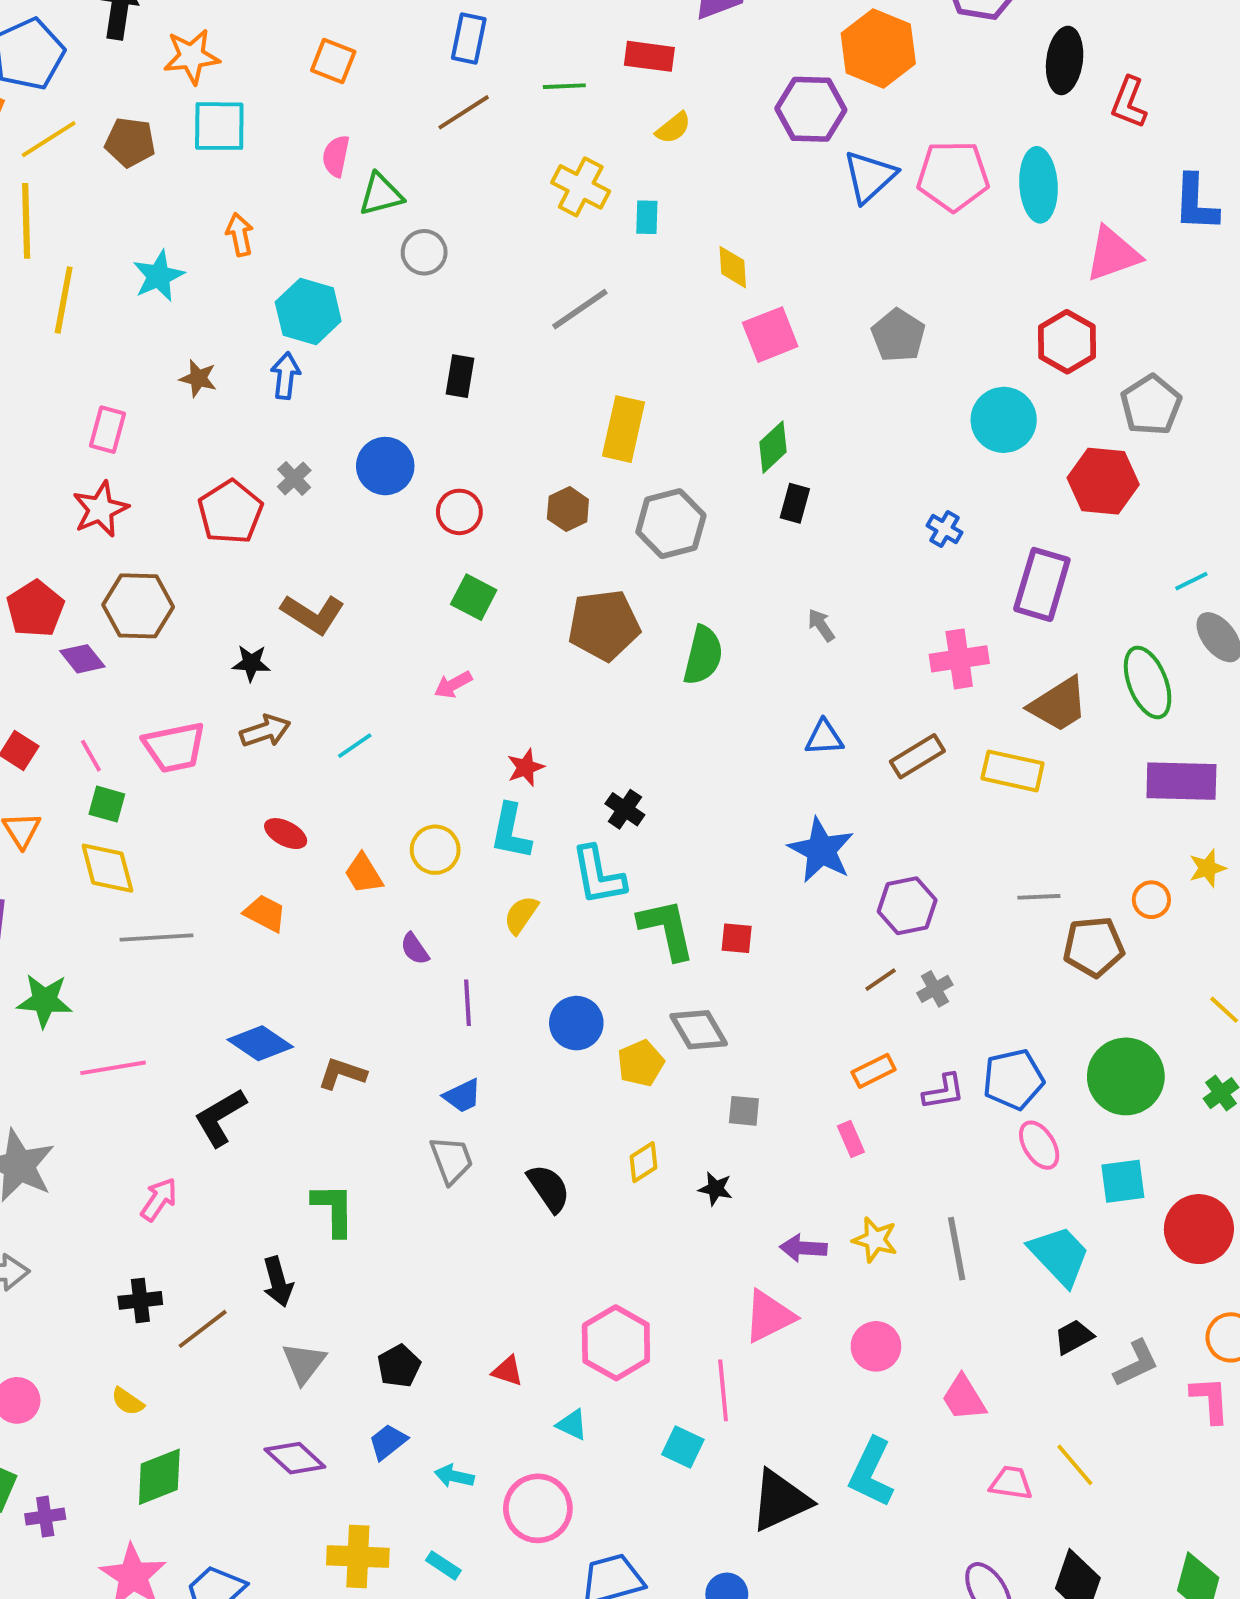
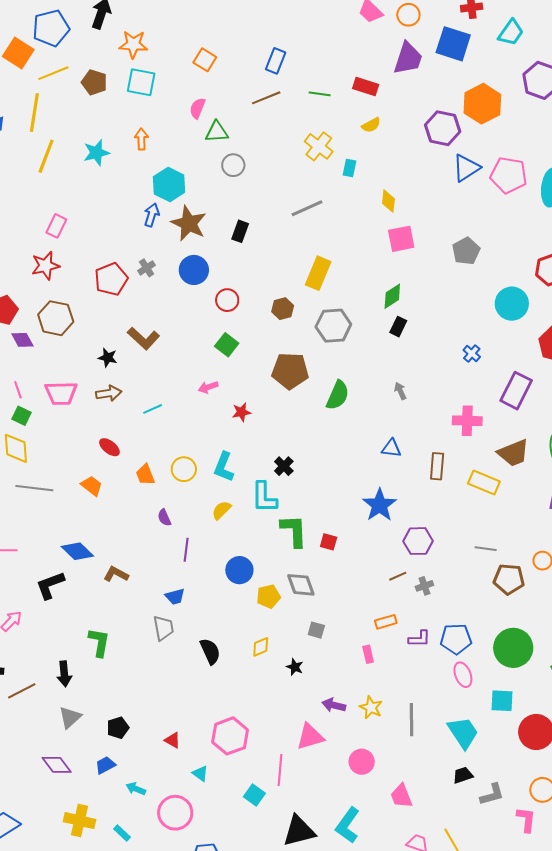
brown star: (198, 378) -> (189, 223), moved, size x1.8
brown rectangle: (917, 756) -> (437, 466), turned -64
red star: (526, 767) -> (241, 412), moved

